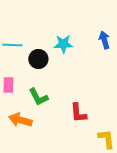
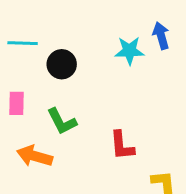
cyan star: (63, 44) -> (129, 51), moved

